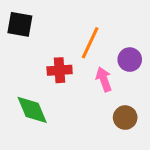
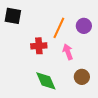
purple circle: (130, 60) -> (84, 26), moved
green diamond: (32, 110) -> (46, 81), moved

